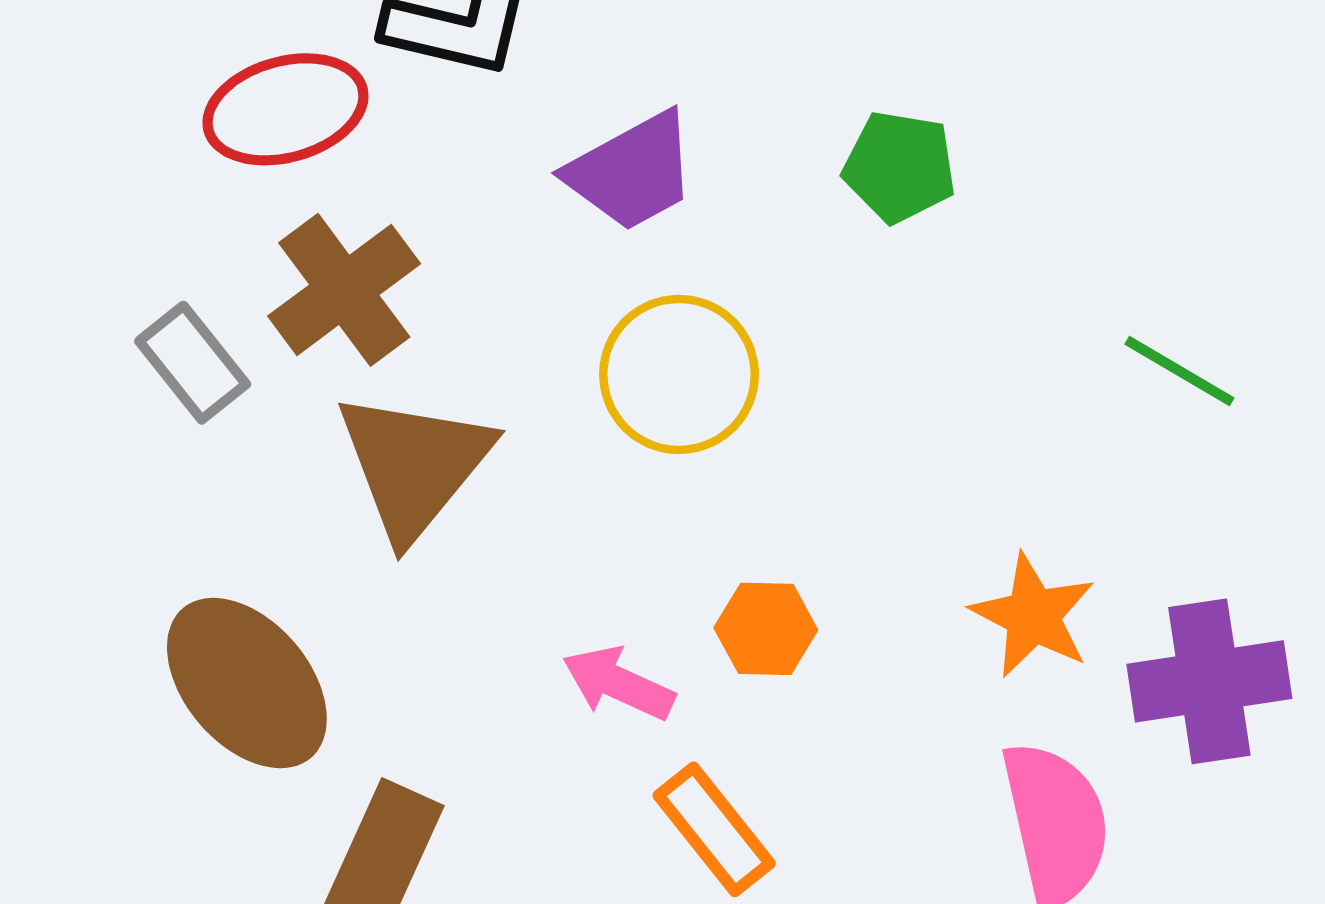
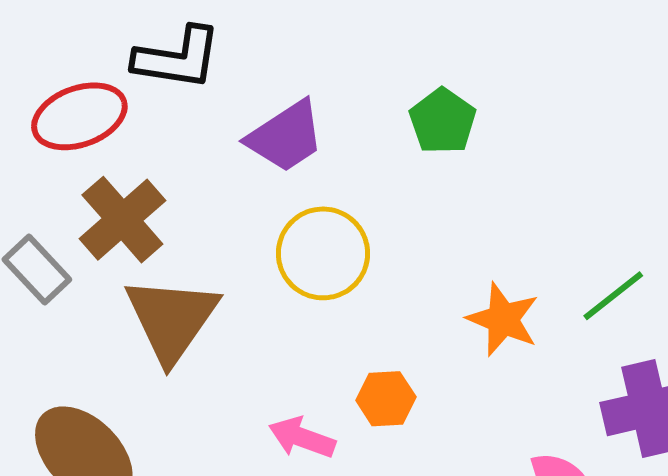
green pentagon: (899, 167) -> (443, 121), turned 30
green line: (1179, 371) -> (613, 296), moved, turned -64
orange star: (1033, 616) -> (503, 319), moved

